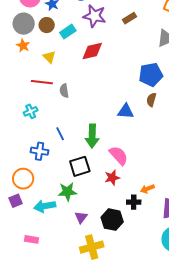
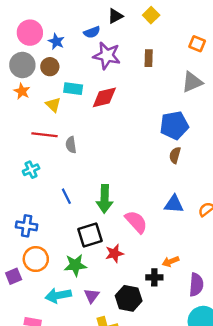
brown rectangle: (130, 18) -> (149, 58), turned -56
cyan rectangle: (68, 32) -> (73, 89), moved, turned 42
blue triangle: (126, 111) -> (174, 204), moved
blue cross: (39, 151) -> (27, 226), moved
red star: (112, 178) -> (114, 253), moved
orange circle: (23, 179) -> (36, 259), moved
cyan arrow: (45, 206) -> (58, 295), moved

